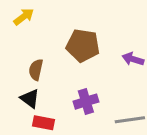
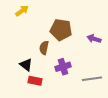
brown semicircle: (36, 70) -> (44, 48), moved

